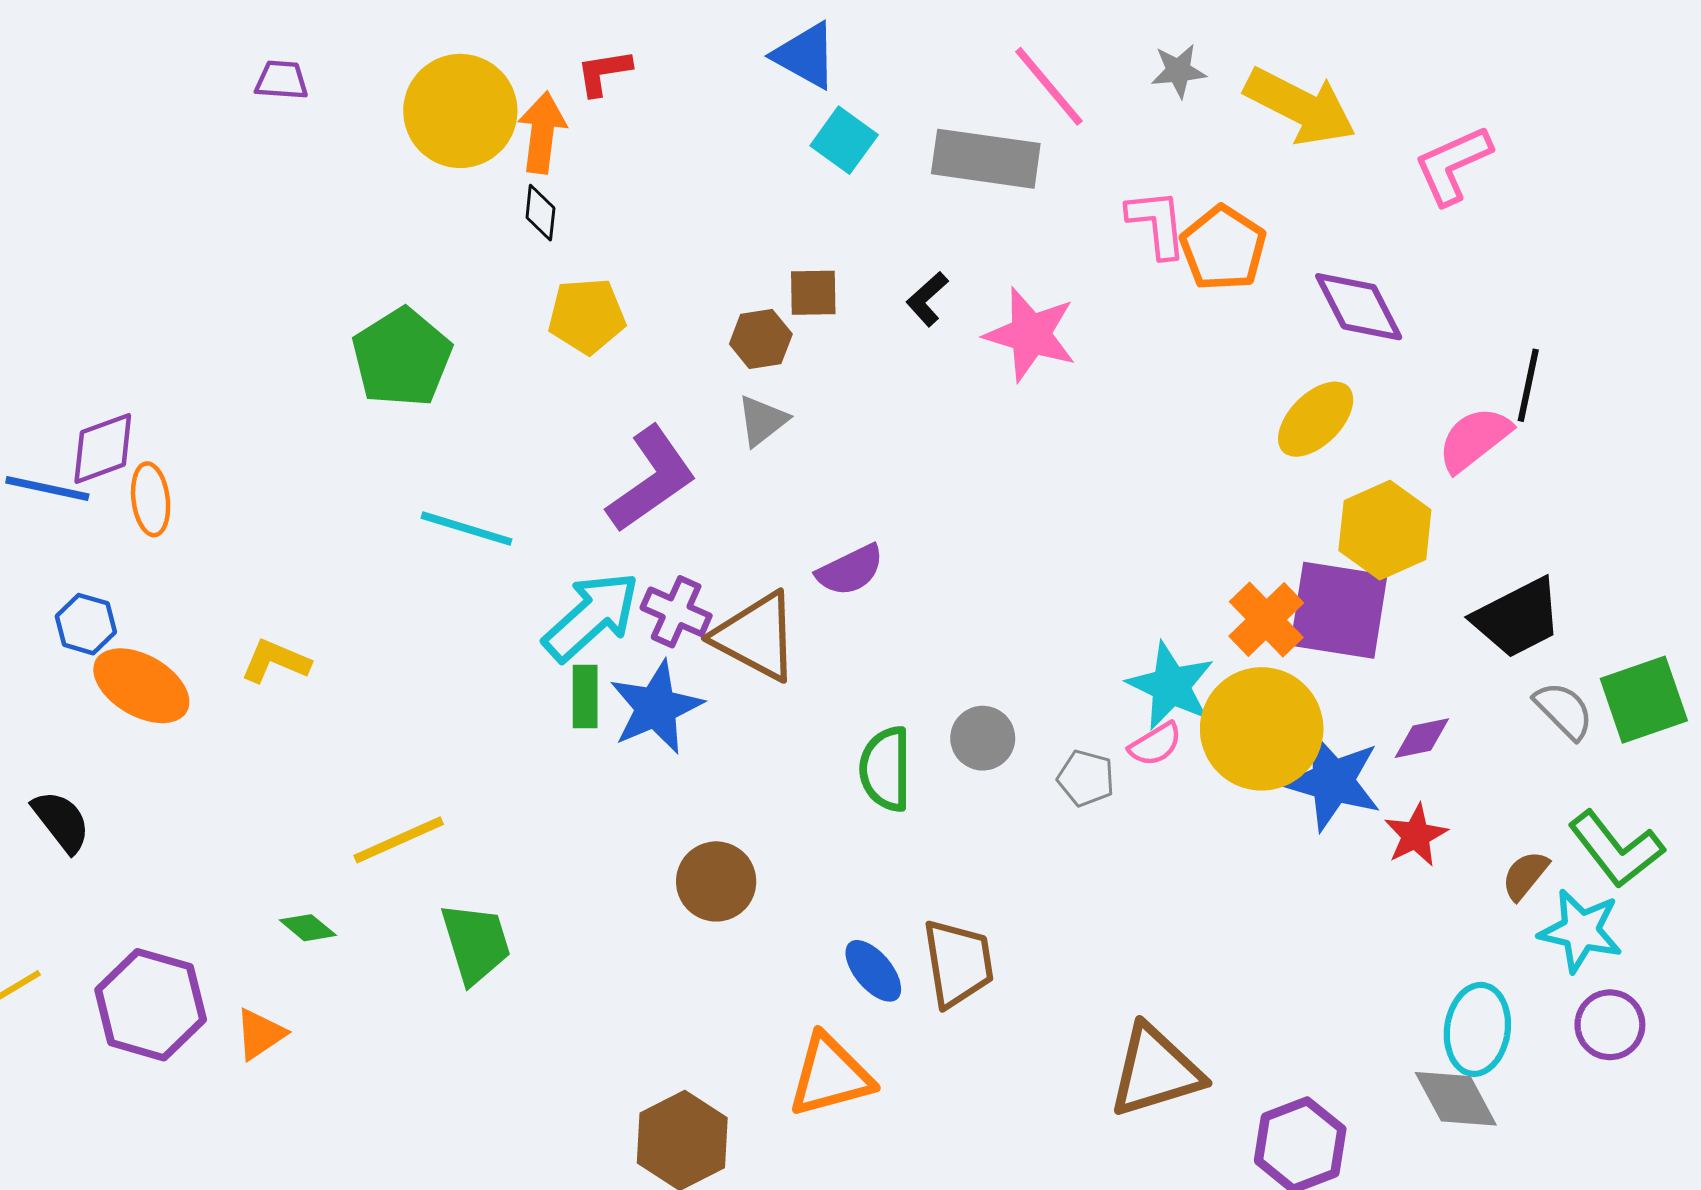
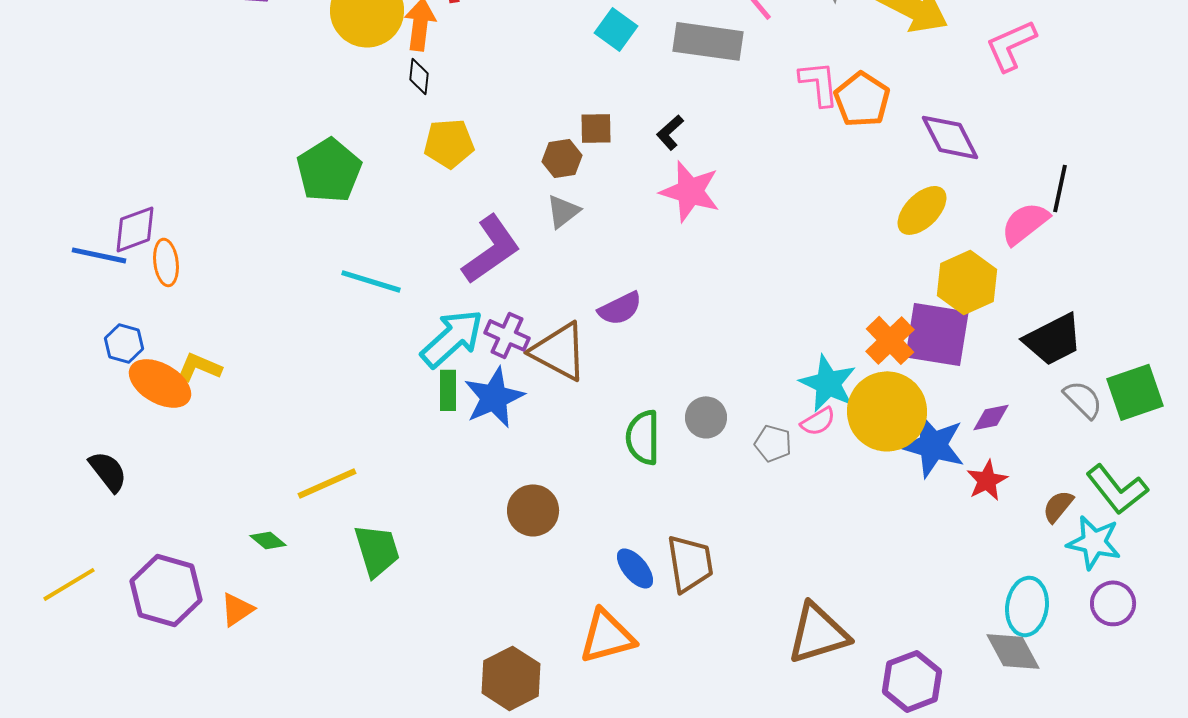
pink star: (1031, 334) -> (690, 191), moved
yellow L-shape: (275, 661) -> (199, 367), moved

